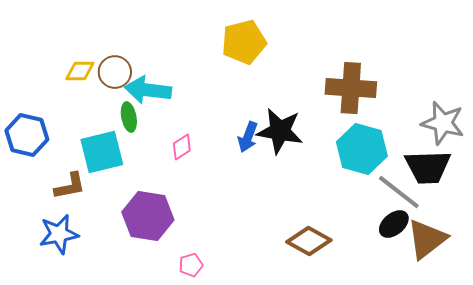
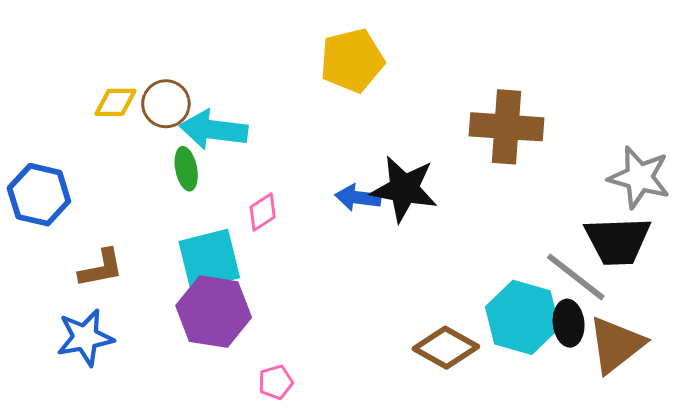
blue arrow: (248, 137) -> (358, 198), turned 76
cyan hexagon: (362, 149) -> (522, 317), moved
cyan square: (102, 152) -> (209, 260), moved
black ellipse: (394, 224) -> (569, 323), turned -56

